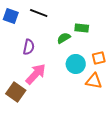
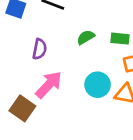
green rectangle: (82, 28) -> (120, 39), moved
cyan circle: (76, 64) -> (98, 85), moved

